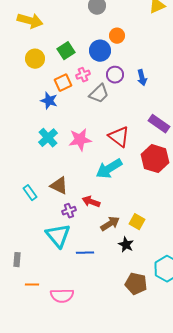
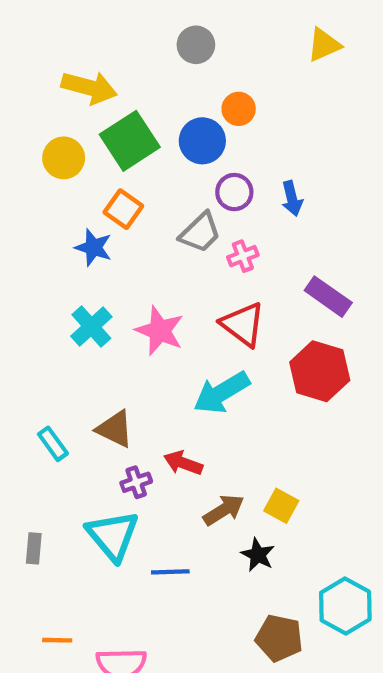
yellow arrow: (30, 21) -> (89, 87), moved
green square: (66, 51) -> (130, 141), size x1.5
pink cross: (83, 75) -> (243, 256), moved
orange square: (63, 83) -> (123, 209), turned -30
pink star: (80, 140) -> (160, 331), turned 30
gray rectangle: (17, 260) -> (34, 548), moved

